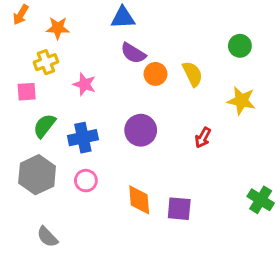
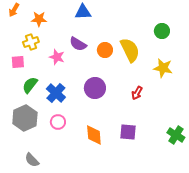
purple semicircle: (133, 53) -> (78, 44), moved
yellow semicircle: (193, 74) -> (130, 50), size x1.4
blue cross: (83, 138) -> (56, 93), turned -36
purple square: (179, 209) -> (128, 132), moved

